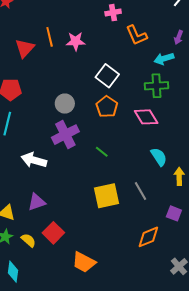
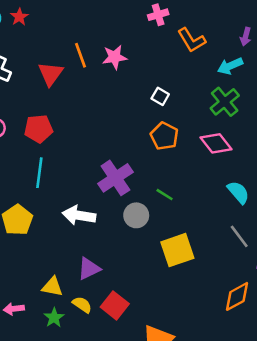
white square: (107, 76) -> (160, 96), size x0.6
green cross: (156, 86) -> (225, 102), turned -30
gray circle: (65, 104) -> (136, 215), moved
gray line: (140, 191) -> (239, 236), moved
yellow semicircle: (28, 240) -> (82, 305), moved

